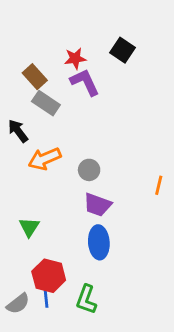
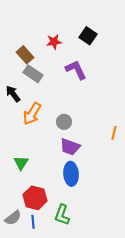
purple L-shape: (85, 82) -> (76, 70), moved
orange arrow: (45, 159) -> (32, 114), turned -35
blue line: (46, 298) -> (33, 222), moved

